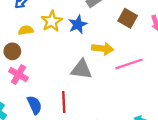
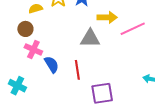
blue semicircle: (34, 105) -> (52, 64), moved

